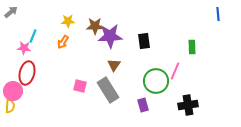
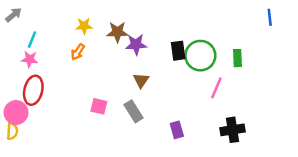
cyan line: (33, 36) -> (32, 40), moved
purple star: (110, 36) -> (136, 44), size x0.7
green circle: (156, 81) -> (200, 56), moved
gray rectangle: (108, 90) -> (134, 111), size x0.7

